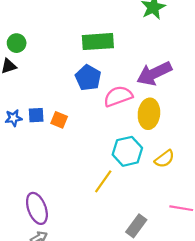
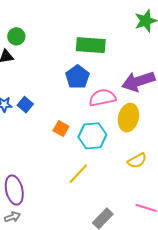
blue square: (36, 115) -> (25, 105), turned 35
orange square: (59, 120) -> (61, 129), moved
cyan hexagon: (127, 151) -> (92, 136), moved

